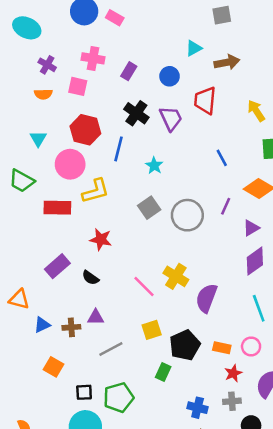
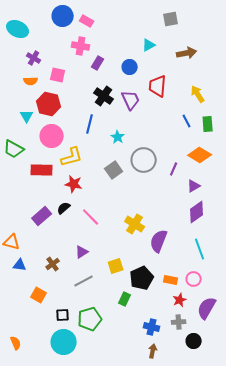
pink cross: (93, 58) -> (81, 46), moved
brown arrow: (227, 62) -> (187, 53), moved
red hexagon: (85, 130) -> (49, 104), moved
blue line: (222, 158) -> (187, 121), moved
gray circle: (187, 215) -> (144, 160), moved
red star: (101, 239) -> (74, 184), moved
black semicircle: (90, 278) -> (64, 208), moved, turned 104
pink line: (144, 287) -> (91, 217), moved
purple triangle: (96, 317) -> (82, 252), moved, turned -32
blue triangle: (42, 325) -> (20, 265), moved, turned 32
brown cross: (71, 327) -> (53, 264), turned -32

